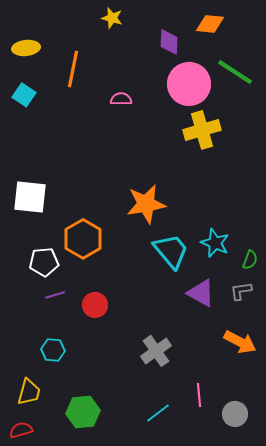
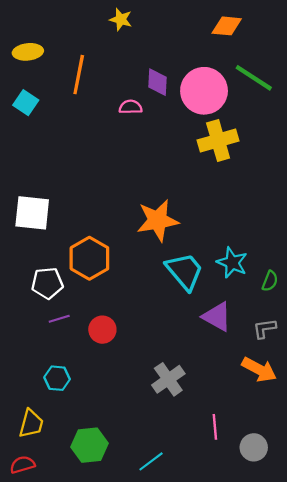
purple diamond: (169, 42) -> (158, 82), moved
gray L-shape: (241, 291) -> (265, 329), moved
cyan line: (158, 413) -> (151, 461), moved

